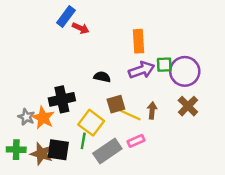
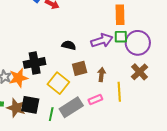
orange rectangle: (138, 41) -> (120, 15), moved
brown arrow: (152, 110) -> (101, 75), moved
yellow line: (129, 115) -> (119, 92), moved, turned 60
orange star: (43, 118) -> (18, 78), turned 30
green line: (83, 141) -> (51, 114), moved

